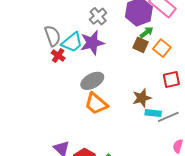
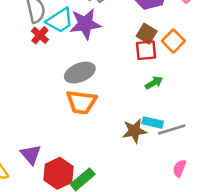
green arrow: (147, 32) -> (154, 83), moved
red square: (171, 80) -> (146, 50), moved
brown star: (142, 98) -> (134, 131), moved
orange trapezoid: (96, 104) -> (81, 102), turned -40

